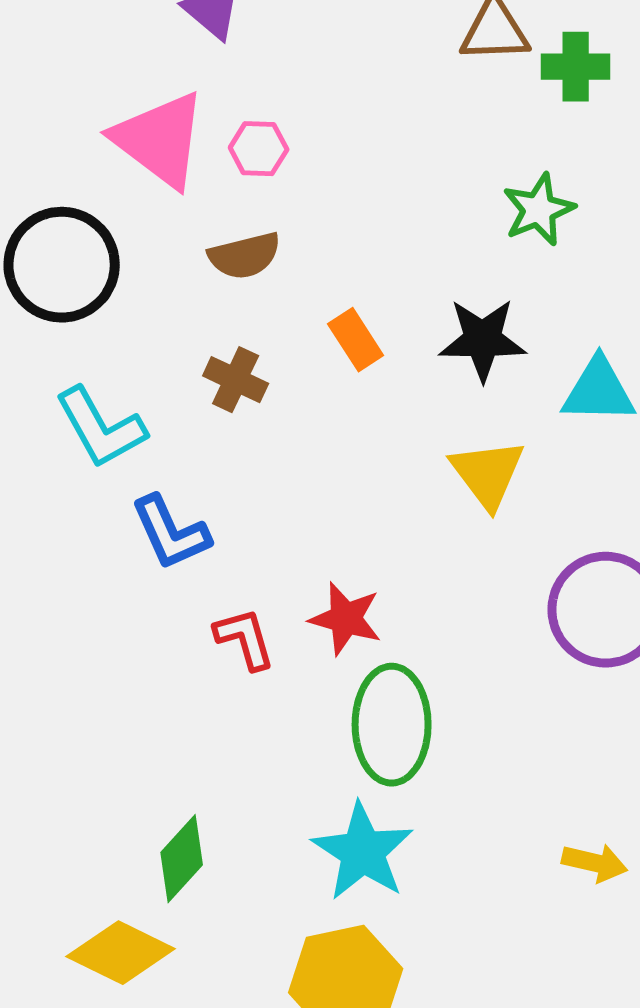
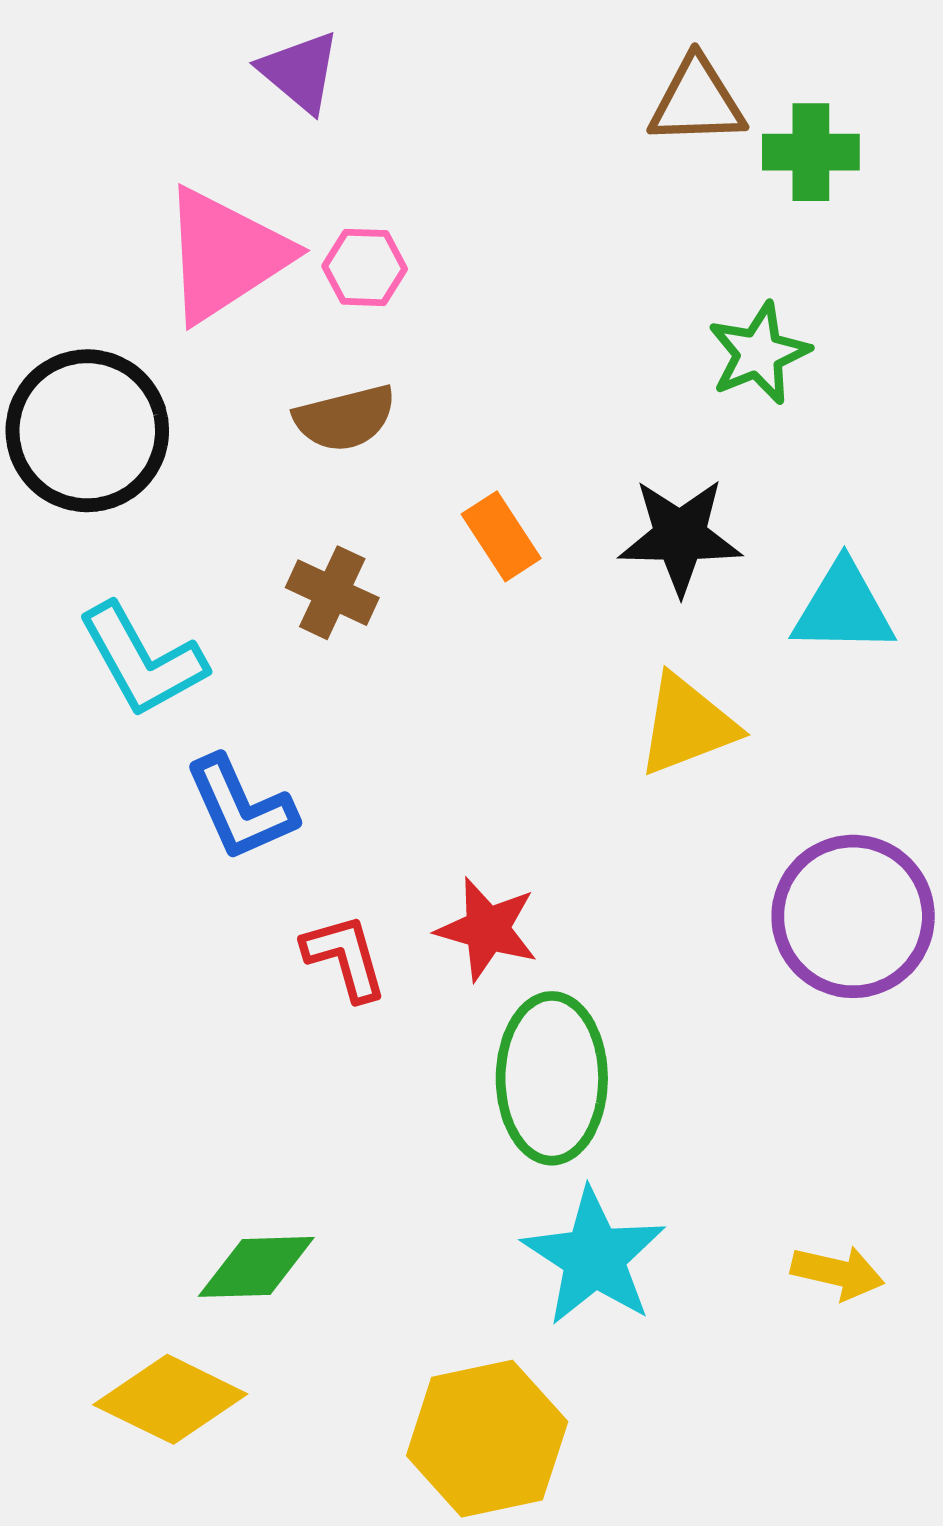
pink triangle: (160, 140) -> (225, 255), turned 50
yellow triangle: (488, 474) -> (687, 725), turned 46
cyan star: (363, 852) -> (594, 1257), moved
green diamond: (182, 859) -> (256, 1267), turned 46

